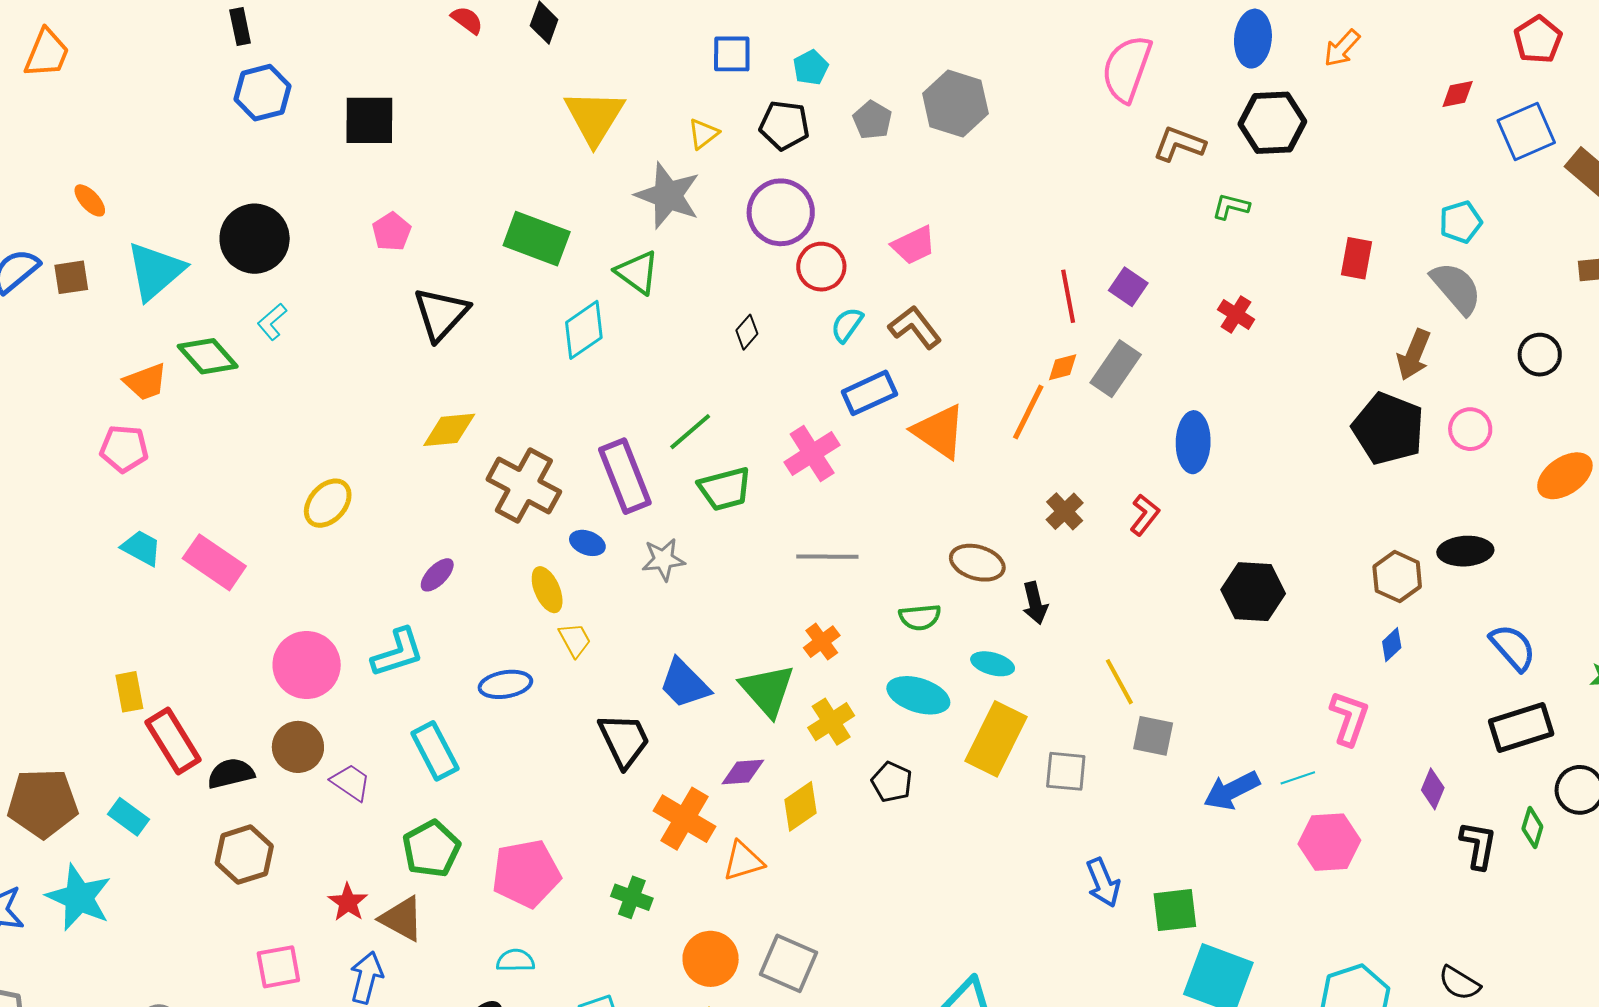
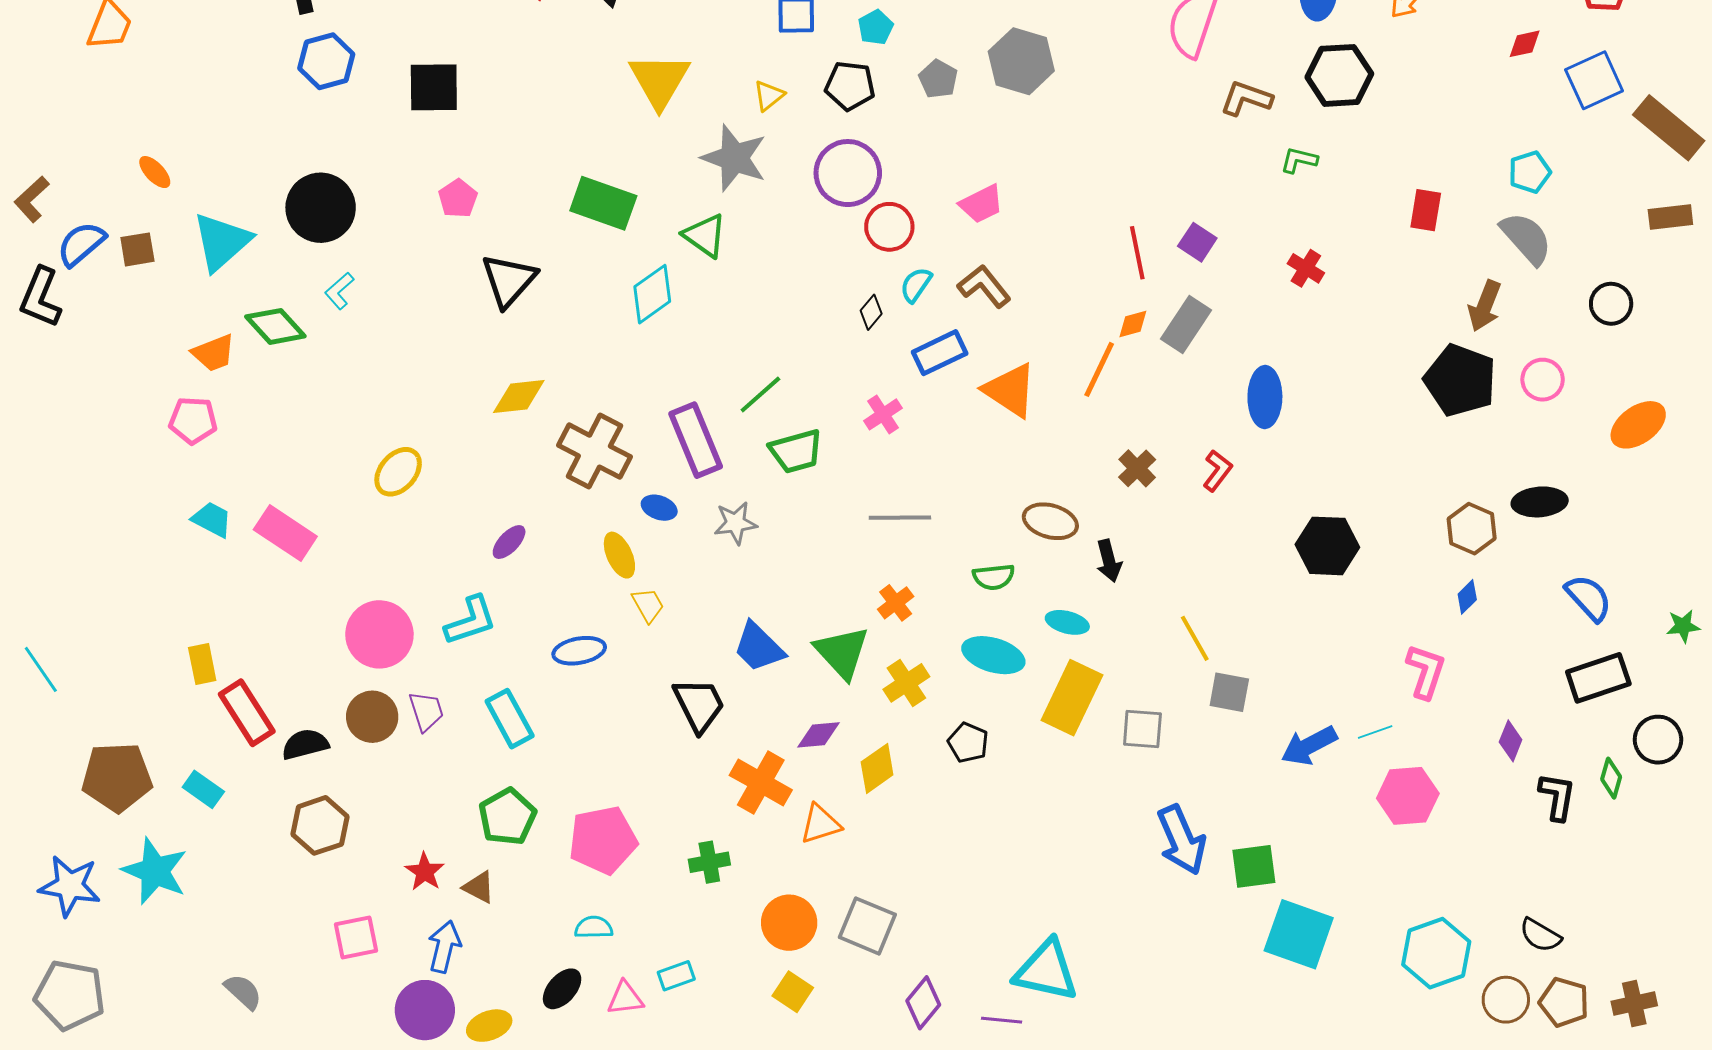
black diamond: (747, 332) -> (871, 312), moved
pink cross: (812, 454) -> (883, 414), size x0.7
purple trapezoid: (351, 782) -> (426, 711), moved, turned 39
blue arrow: (1103, 883) -> (1182, 840), size x1.4
green cross: (632, 897) -> (709, 862), turned -30
brown triangle: (402, 919) -> (479, 887), size x0.7

